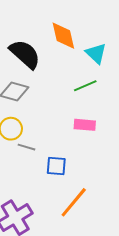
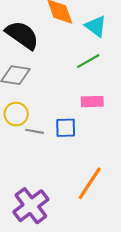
blue square: (56, 166) -> (66, 128), moved

